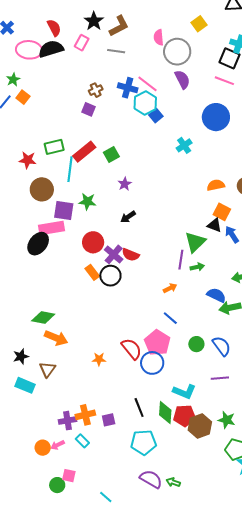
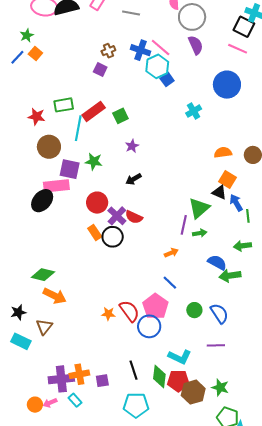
orange star: (99, 359) -> (108, 314), moved
purple cross: (68, 421) -> (61, 379), size x1.4

